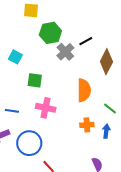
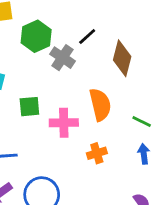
pink cross: (46, 108) -> (64, 123), moved
orange cross: (87, 125) -> (97, 153), moved

